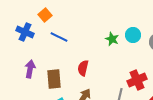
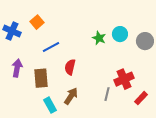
orange square: (45, 15) -> (37, 22), moved
blue line: (59, 37) -> (51, 47), moved, turned -54

